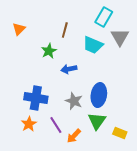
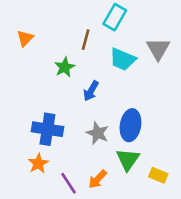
cyan rectangle: (104, 17) -> (115, 17), moved
blue arrow: (69, 69) -> (91, 91), turned -49
purple line: (56, 125) -> (69, 183), moved

